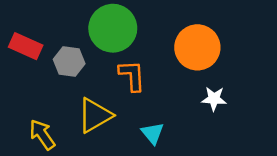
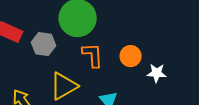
orange circle: (197, 47) -> (131, 56), moved, size x0.6

